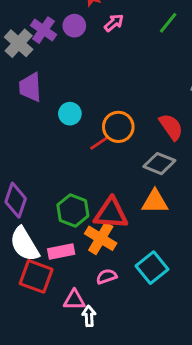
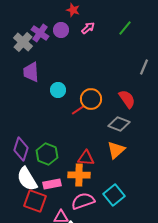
orange triangle: (155, 202) -> (116, 150), turned -42
green hexagon: (73, 210) -> (47, 154), moved
red triangle: (111, 213) -> (86, 158), size x0.7
orange cross: (101, 238) -> (79, 175), turned -30
pink semicircle: (107, 276) -> (83, 201), size x1.6

